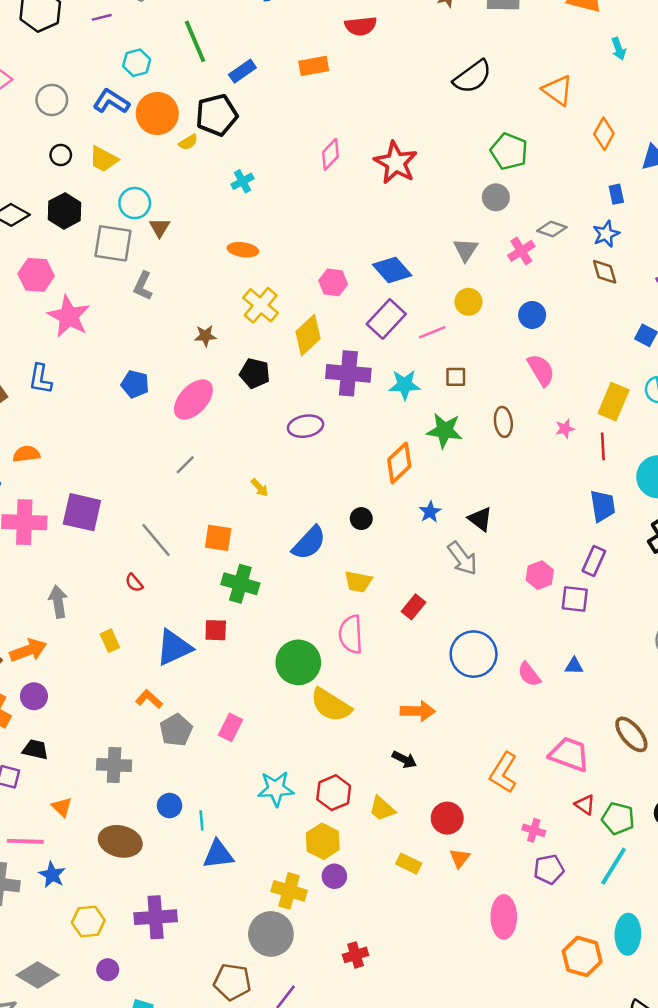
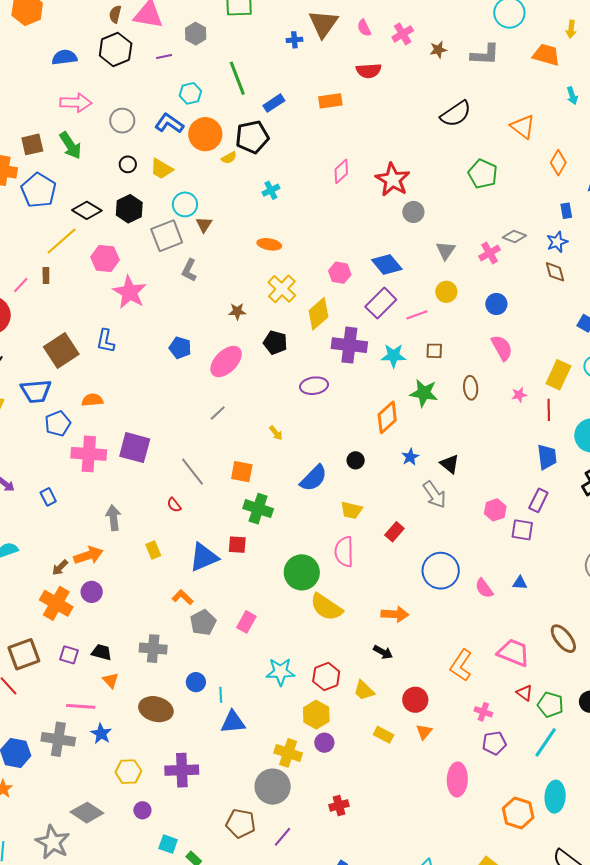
gray circle: (496, 197) -> (413, 212), moved
gray square: (113, 243) -> (167, 236), turned -32
black trapezoid: (35, 750) -> (101, 652), moved

